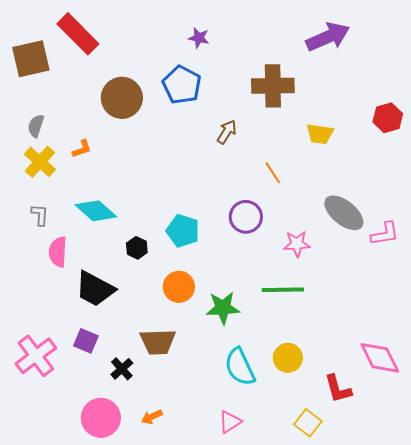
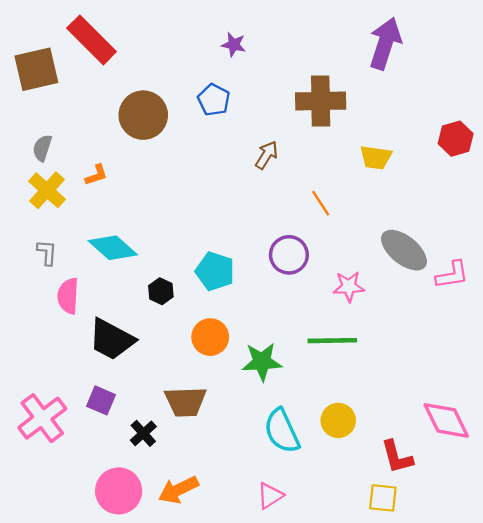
purple arrow: (328, 37) -> (385, 43), turned -48
blue pentagon: (182, 85) -> (214, 100), size x0.7
orange arrow: (152, 417) -> (179, 490), size x1.6
yellow square: (308, 423) -> (383, 498), moved, turned -32

